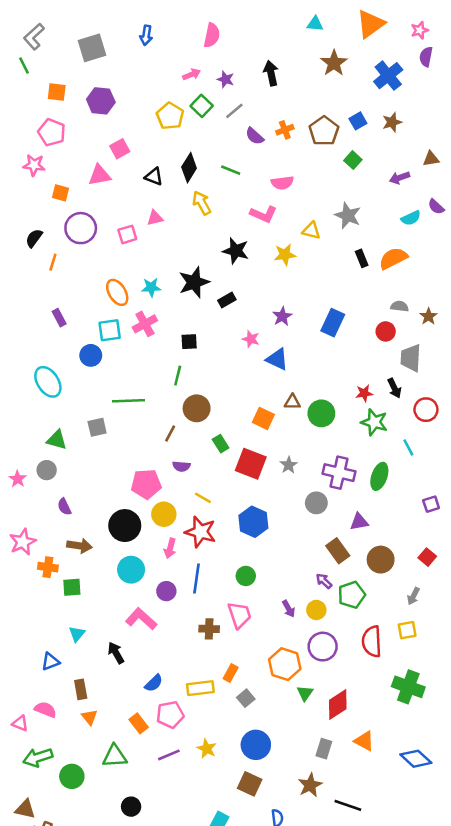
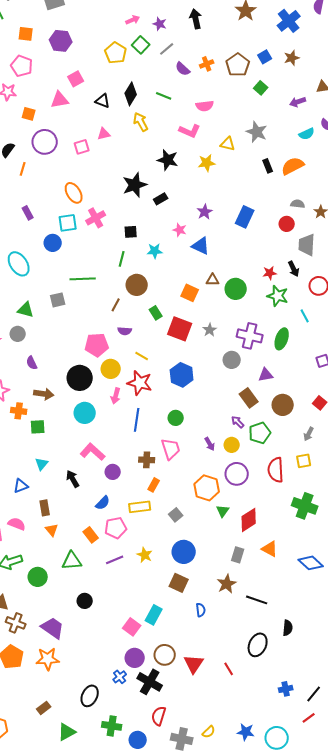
cyan star: (151, 287) -> (155, 251), moved
purple circle: (166, 591) -> (113, 472), moved
orange rectangle: (231, 673) -> (154, 485), moved

